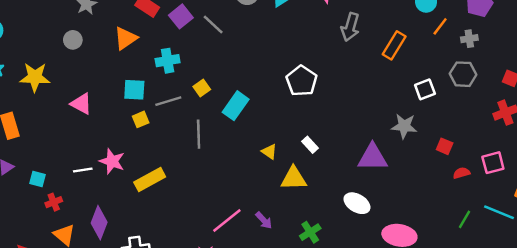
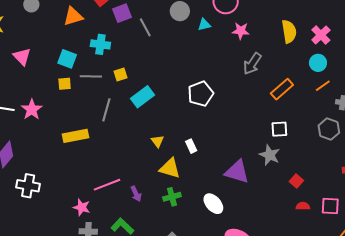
white square: (425, 89) -> (279, 129), moved
yellow rectangle: (150, 179) -> (75, 136), moved
green cross: (310, 232) -> (172, 197), moved

